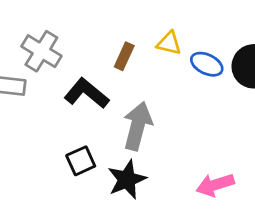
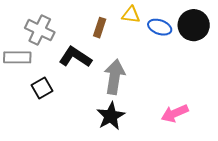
black square: (81, 161) -> (42, 88), moved

